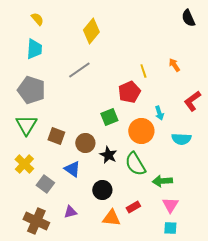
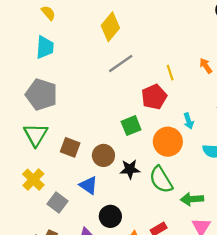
gray line: (79, 70) -> (121, 63), moved
black star: (108, 155) -> (130, 169), turned -30
black circle: (102, 190) -> (110, 216), moved

